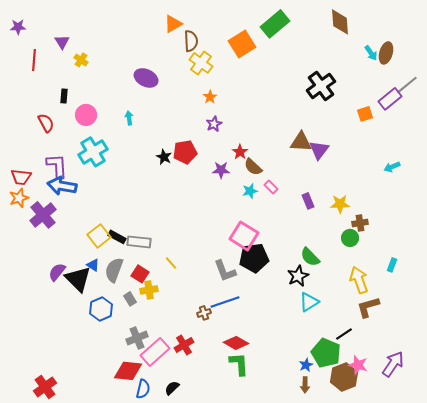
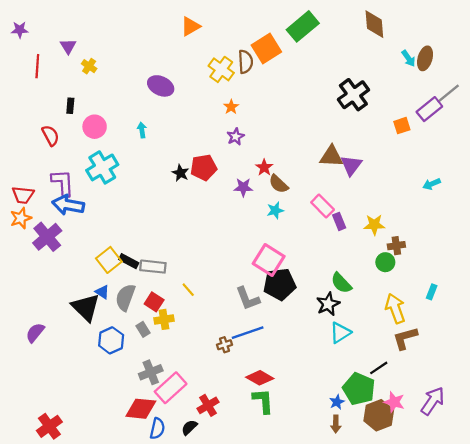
brown semicircle: (191, 41) -> (245, 62), moved
pink rectangle: (271, 187) -> (323, 206), moved, size x1.5
purple semicircle: (57, 272) -> (35, 333), moved
red cross: (184, 345) -> (208, 405), moved

